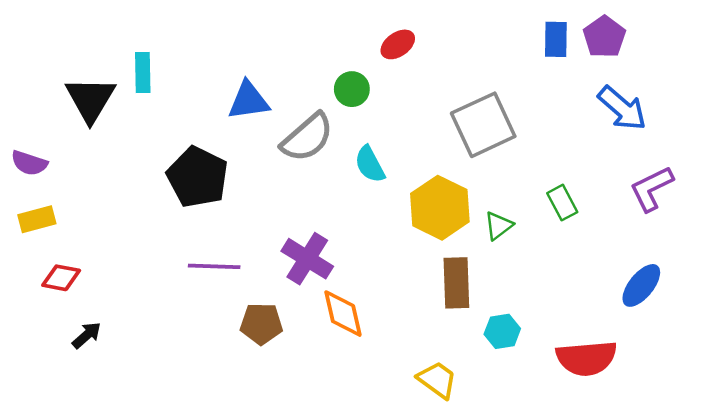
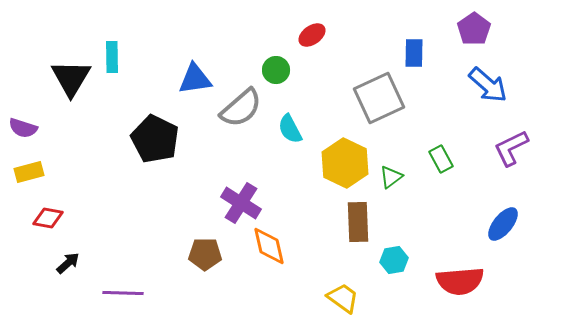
blue rectangle: (556, 39) -> (414, 53), moved
purple line: (214, 266) -> (123, 293), moved

